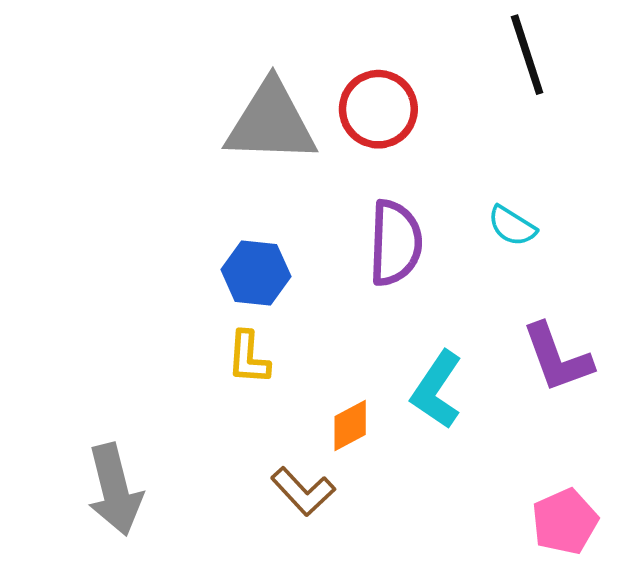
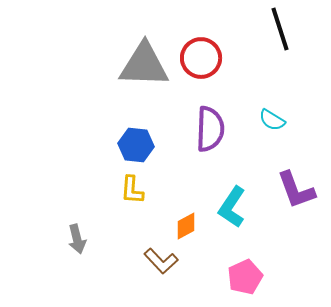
gray arrow: (115, 490) -> (77, 239), moved, size x0.6
pink pentagon: (565, 522) -> (245, 277), moved

